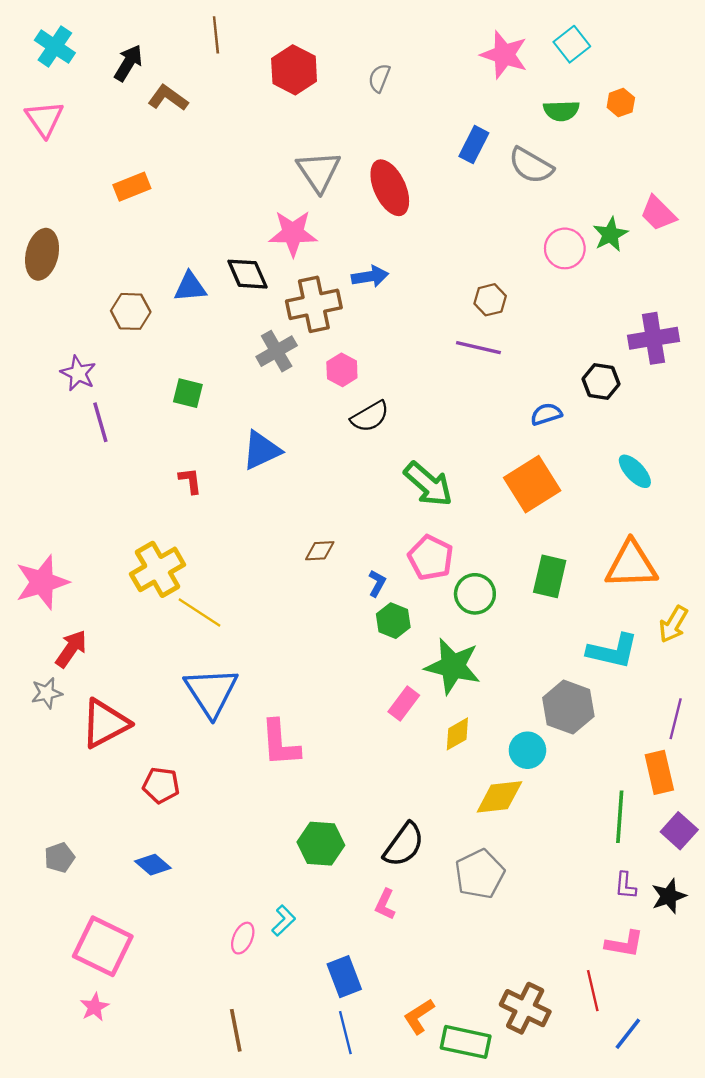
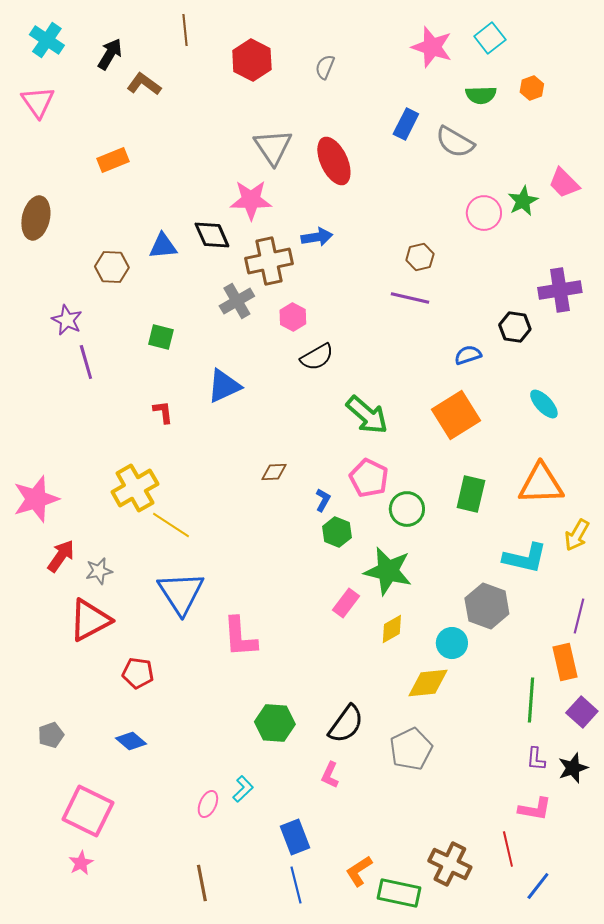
gray star: (47, 693) -> (99, 571), moved

